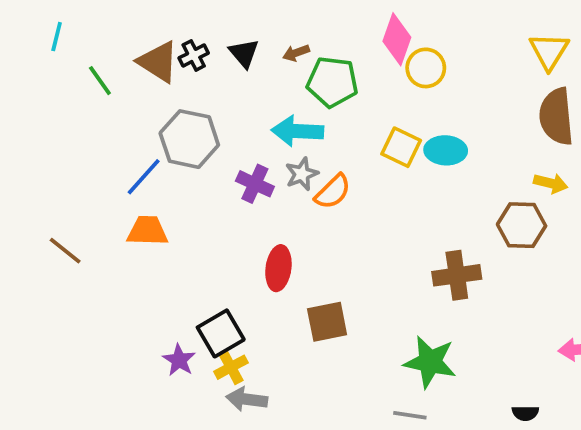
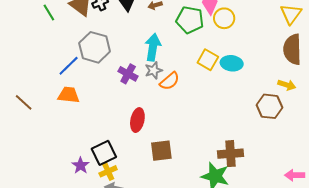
green pentagon: (332, 82) -> (190, 20), moved
cyan arrow: (297, 131) -> (153, 47), turned 92
brown cross: (457, 275) -> (231, 154), moved

